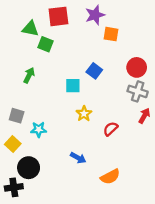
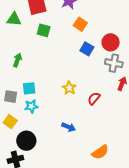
orange square: (111, 34) -> (80, 24), moved, turned 32
green square: (46, 44) -> (44, 30), moved
blue square: (94, 71) -> (87, 49), moved
cyan square: (73, 86) -> (29, 88), moved
orange semicircle: (110, 177) -> (100, 152), moved

